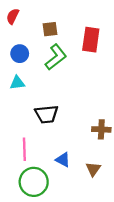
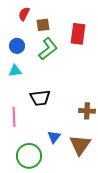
red semicircle: (13, 16) -> (24, 14), moved
pink line: (24, 149) -> (14, 117), moved
blue triangle: (63, 160) -> (54, 137), turned 40
brown triangle: (93, 169) -> (80, 145), size x1.6

